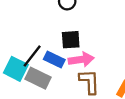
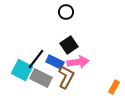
black square: (71, 40) -> (69, 45), turned -30
brown L-shape: (89, 82) -> (66, 77), moved, turned 30

